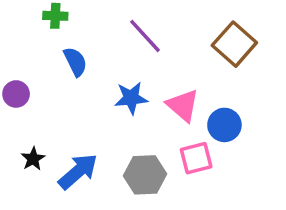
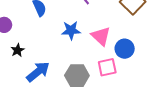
black star: (33, 159) -> (18, 50), moved

